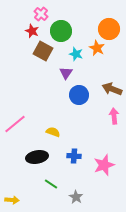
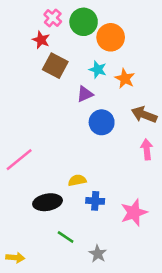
orange circle: (109, 29) -> (111, 37), moved
green circle: (61, 31) -> (84, 22), moved
orange star: (97, 48) -> (125, 79), moved
purple triangle: (66, 73) -> (85, 94), turned 32
yellow semicircle: (53, 132) -> (77, 180), moved, turned -32

